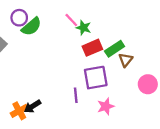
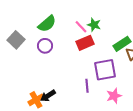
purple circle: (19, 18) -> (45, 46), moved
pink line: (71, 20) -> (81, 27), moved
red rectangle: (92, 48) -> (85, 43), moved

